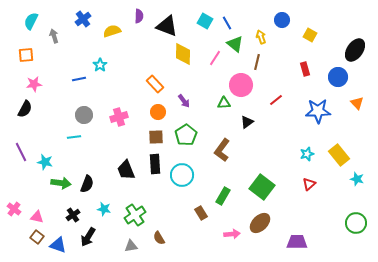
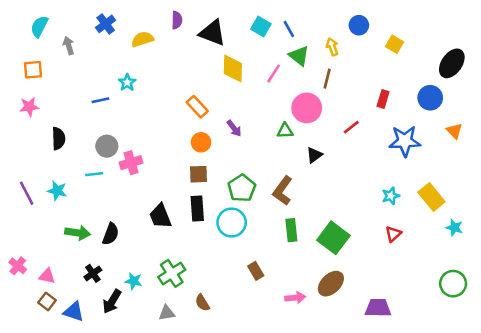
red rectangle: (305, 69) -> (383, 99), moved, turned 32
pink star: (34, 84) -> (29, 107), moved
black semicircle: (25, 109) -> (58, 138), moved, turned -30
pink cross: (119, 117) -> (131, 163), moved
green pentagon: (186, 135) -> (242, 188), moved
cyan star: (45, 162) -> (57, 191), moved
green rectangle: (223, 196) -> (291, 230), moved, turned -36
cyan star: (104, 209) -> (134, 281), moved

